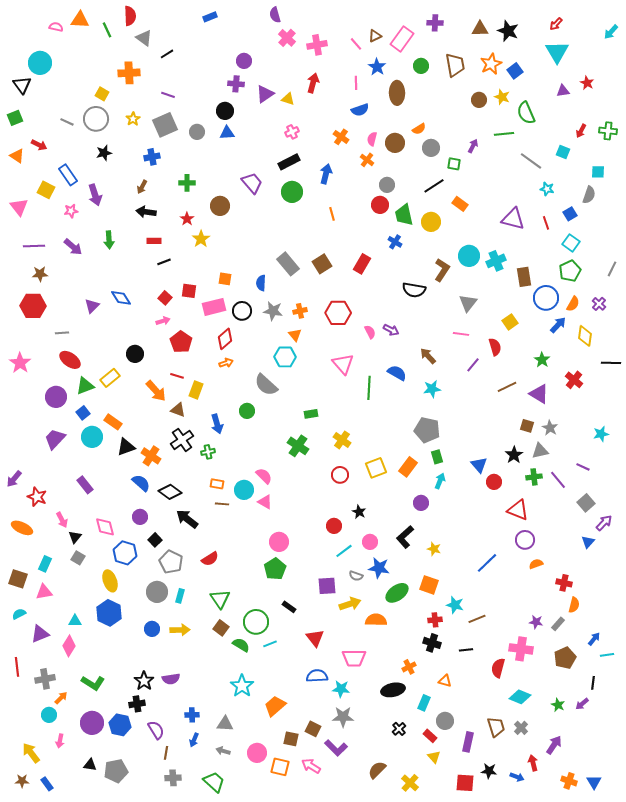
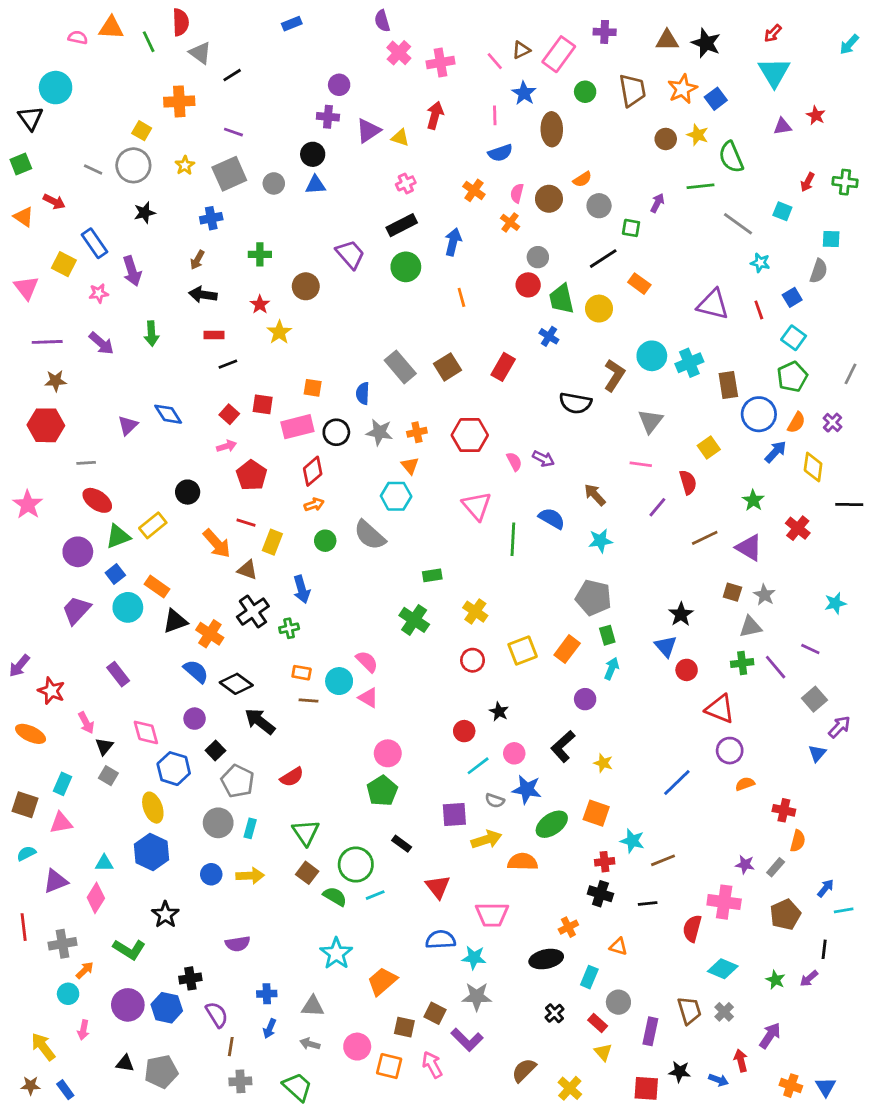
green circle: (247, 411) -> (325, 541), moved
black star: (514, 455) -> (681, 614), moved
black star: (144, 681) -> (165, 915), moved
pink arrow: (311, 766) -> (432, 1065), turned 30

